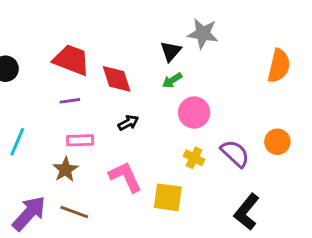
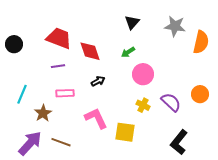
gray star: (203, 34) -> (175, 26), moved
black triangle: (171, 51) -> (132, 22), moved
brown star: (65, 170) -> (43, 113), moved

